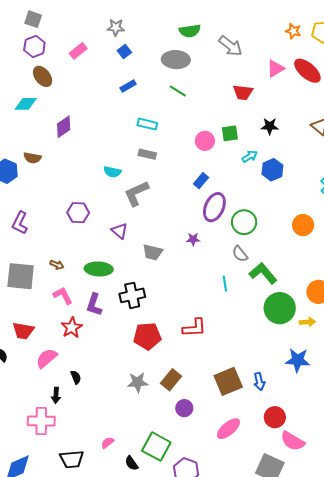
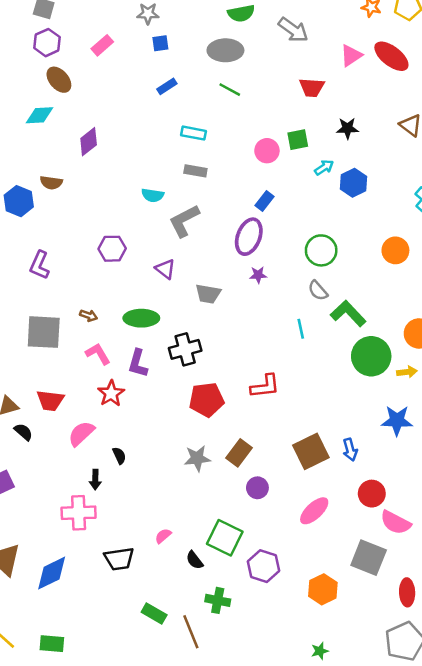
blue square: (124, 51) -> (160, 43), turned 32
purple ellipse: (214, 207) -> (249, 237), moved

